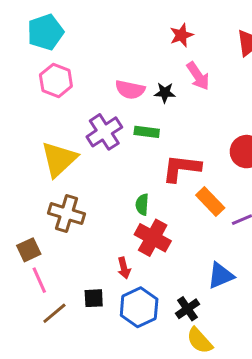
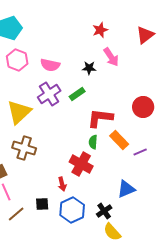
pink semicircle: (130, 90) -> (50, 65), moved
green rectangle: (147, 132) -> (77, 94), turned -42
green semicircle: (142, 204) -> (93, 142), moved

